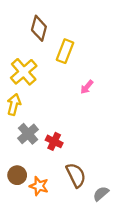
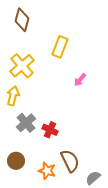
brown diamond: (39, 28) -> (22, 20), moved
orange star: (39, 186) -> (47, 171), moved

